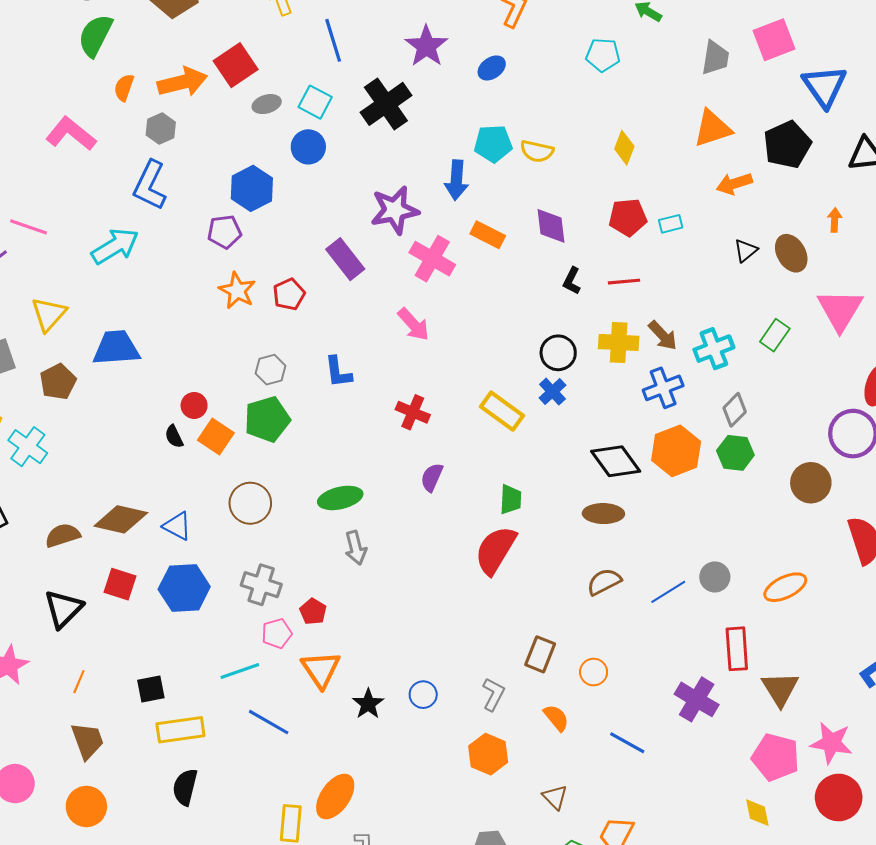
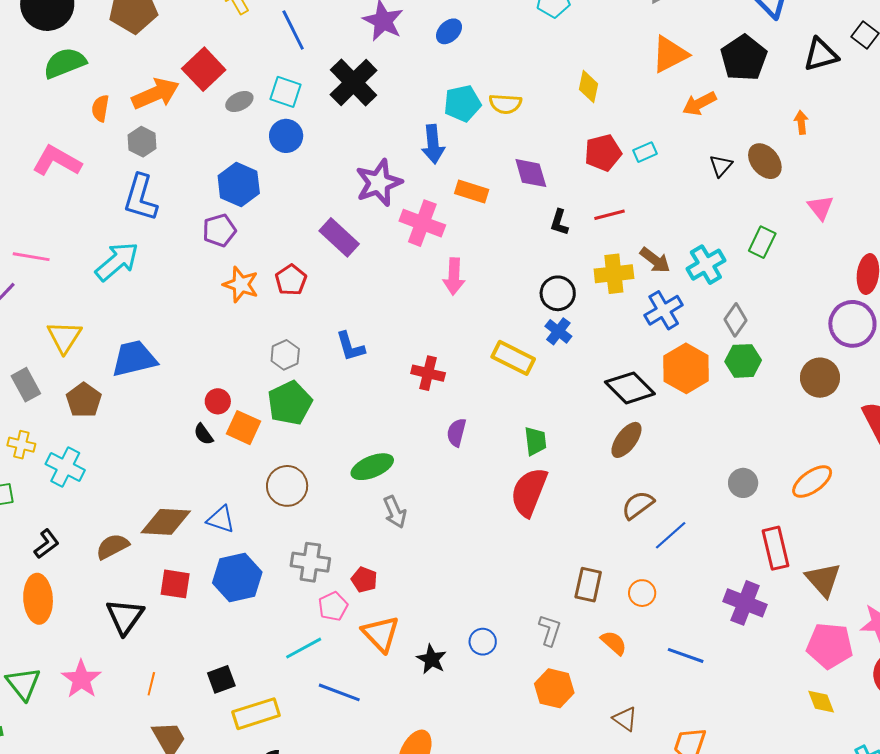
green semicircle: (95, 35) -> (65, 63), turned 51
pink triangle: (840, 310) -> (820, 208), size x0.6
pink arrow: (413, 324) -> (454, 276), moved, turned 54
brown ellipse: (603, 514) -> (626, 440), turned -45
blue line: (668, 592) -> (671, 535), moved

